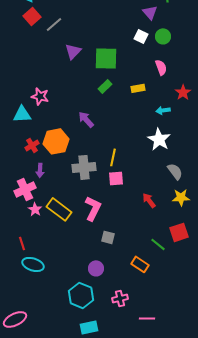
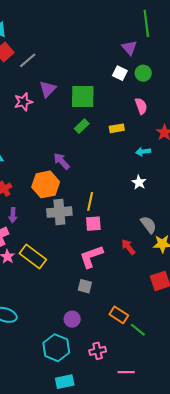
pink star: (40, 96) -> (23, 102), moved, turned -30
white star: (159, 139) -> (139, 182), size x0.6
orange hexagon: (56, 141) -> (46, 184), moved
gray semicircle: (175, 171) -> (148, 225), moved
pink L-shape: (93, 208) -> (91, 257), moved, turned -135
green line: (158, 244) -> (138, 330), moved

